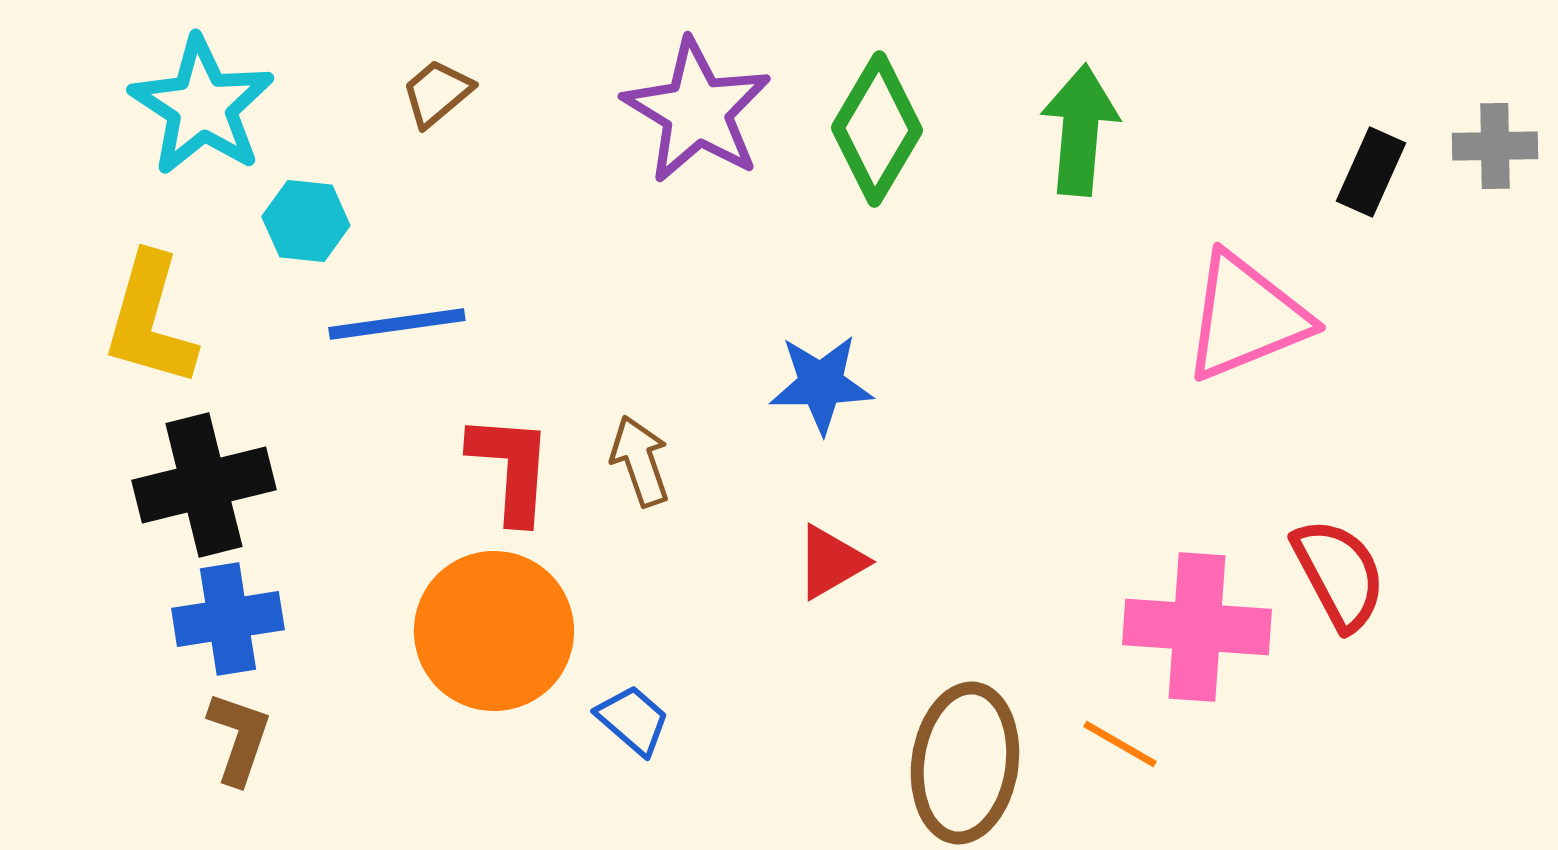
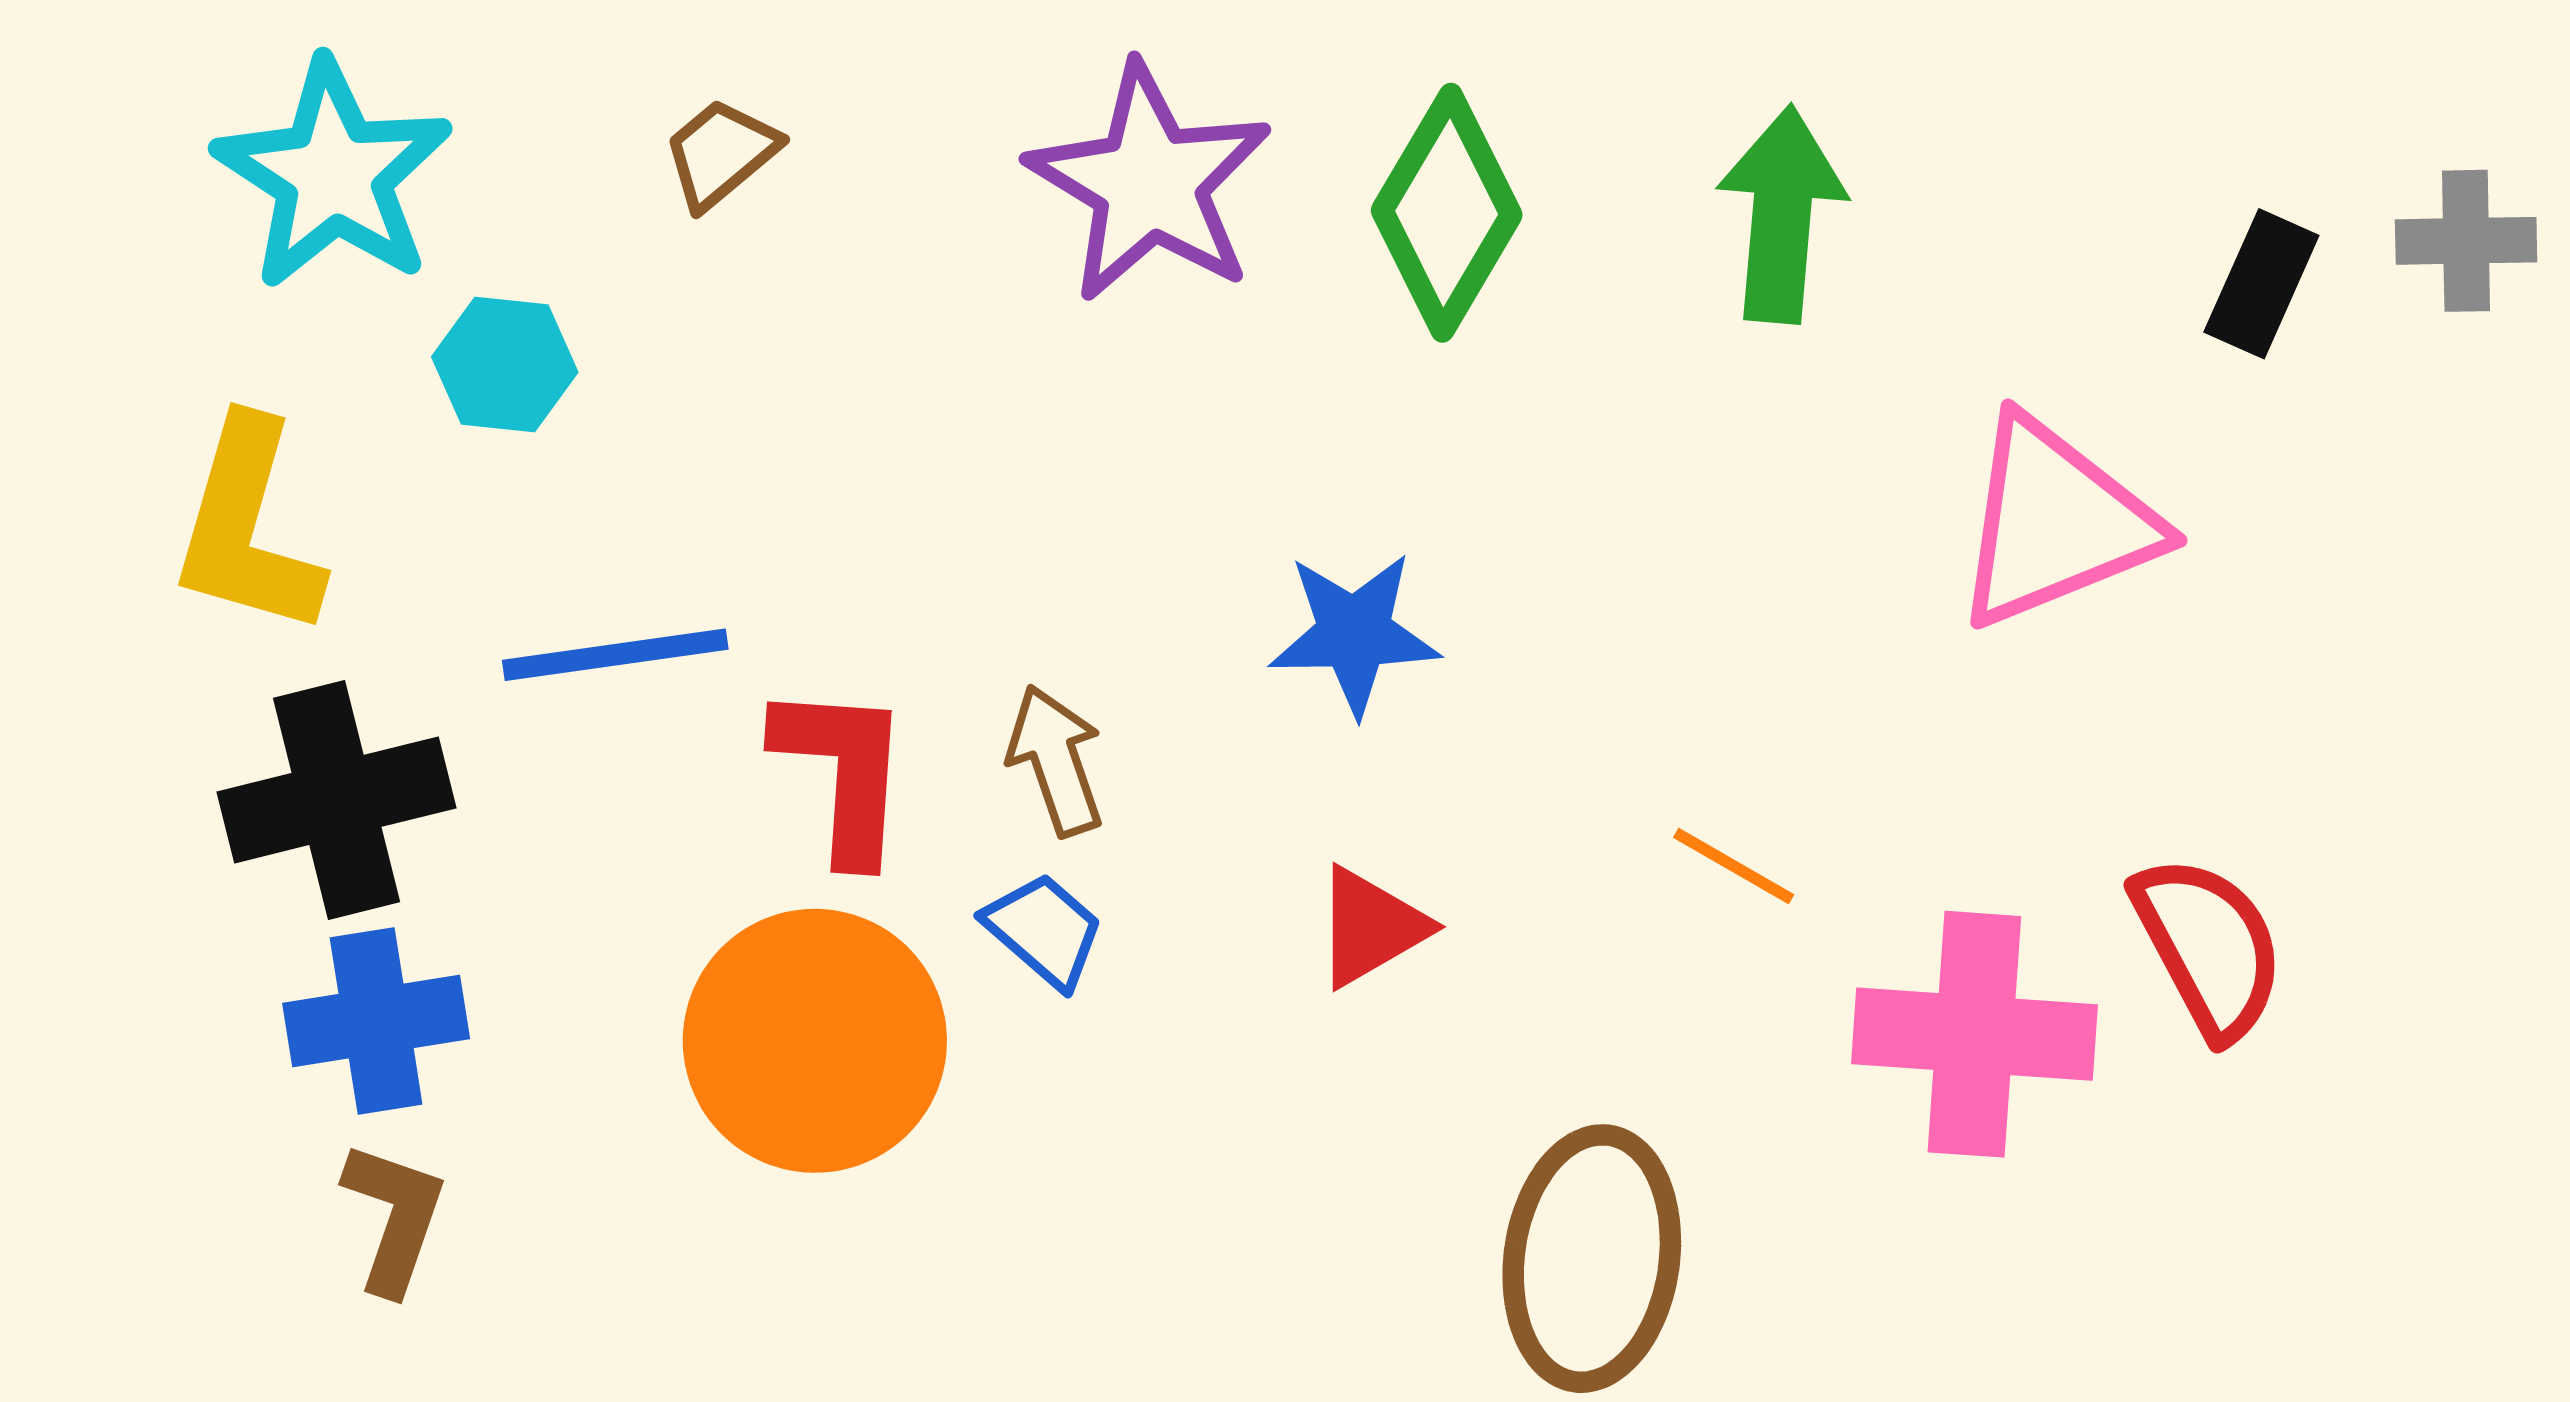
blue line: (397, 324) -> (615, 655), moved
blue trapezoid: (633, 720) -> (1044, 930), moved
orange line: (1120, 744) -> (1734, 866), moved

